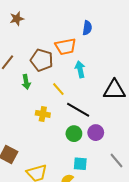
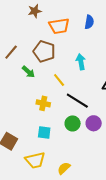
brown star: (17, 19) -> (35, 11), moved
orange trapezoid: (66, 47) -> (59, 26), moved
green arrow: (26, 82) -> (28, 72), turned -40
cyan square: (80, 164) -> (44, 132), moved

